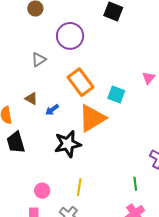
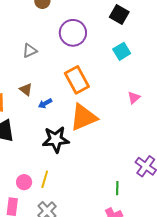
gray triangle: (39, 60) -> (30, 51), moved
pink triangle: (149, 78) -> (134, 98), moved
cyan square: (116, 94) -> (122, 51), moved, turned 30
yellow line: (79, 187) -> (45, 179), moved

